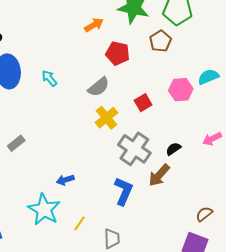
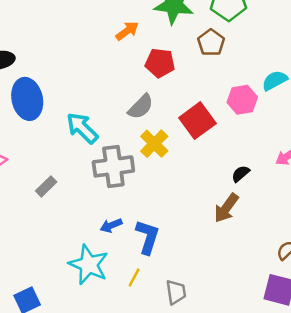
cyan arrow: (49, 78) -> (82, 128), moved, size x1.6
red square: (143, 103) -> (197, 121), size x1.6
gray cross: (134, 149) -> (113, 166), moved, turned -36
blue L-shape: (124, 191) -> (148, 237), moved

